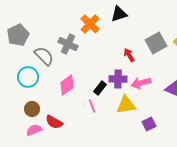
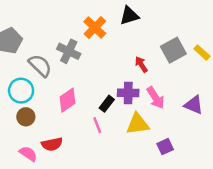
pink arrow: (141, 83) -> (156, 98), turned -108
brown circle: (32, 109) -> (26, 117), moved
red semicircle: (54, 122) -> (52, 144), turned -42
pink semicircle: (34, 130) -> (28, 154), turned 56

